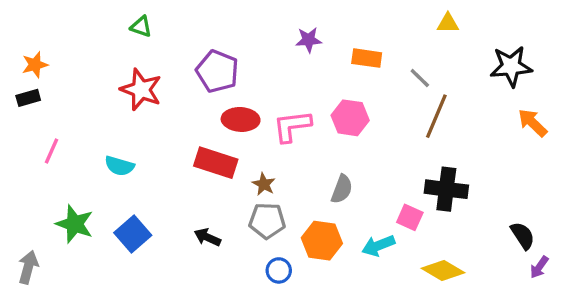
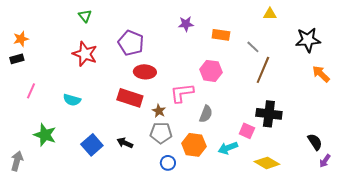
green triangle: (141, 27) -> (85, 16), turned 32
pink L-shape: (292, 126) -> (182, 93), moved
blue square: (133, 234) -> (92, 145), moved

